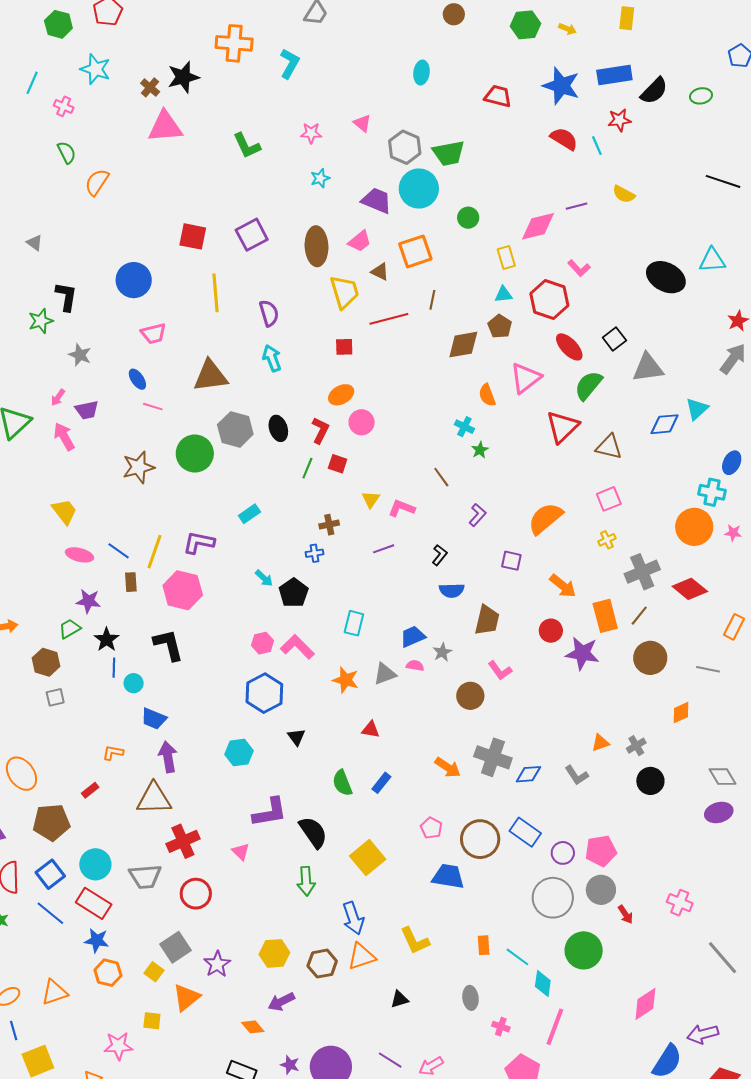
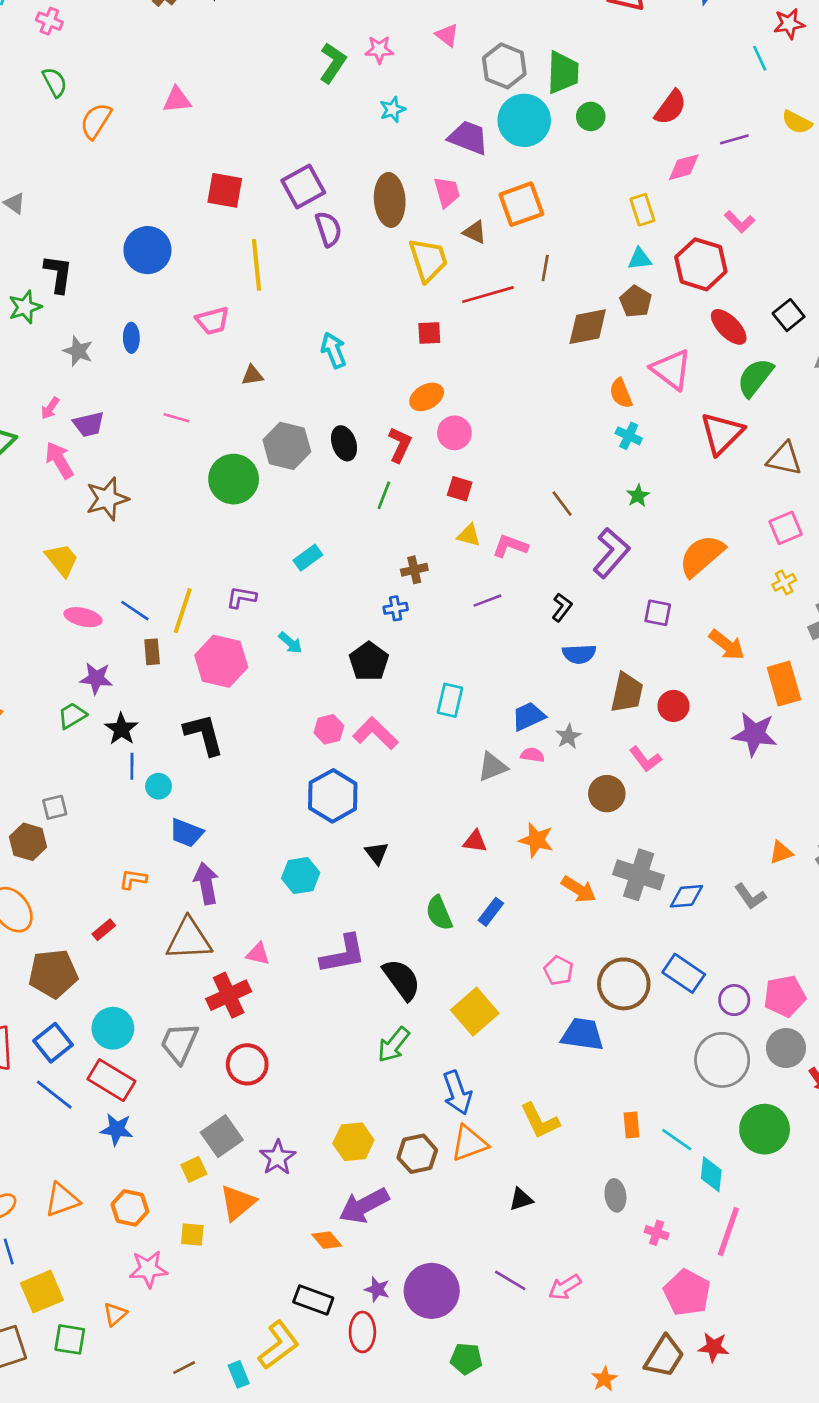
pink triangle: (165, 127) -> (177, 100), moved, size x0.6
red semicircle: (564, 139) -> (671, 107), moved, turned 96
green L-shape: (247, 146) -> (333, 63), moved, turned -120
green trapezoid: (449, 153) -> (563, 73), turned -76
green circle: (468, 218) -> (591, 116), moved
pink diamond: (538, 226) -> (684, 167), size x0.7
pink trapezoid: (360, 241) -> (447, 192), turned -65
purple semicircle: (269, 313) -> (328, 229), moved
pink trapezoid: (153, 334) -> (213, 321), moved
brown triangle: (211, 376) -> (252, 375), size x0.5
pink triangle: (526, 378) -> (671, 369), turned -44
blue ellipse: (137, 379) -> (131, 338), moved, turned 35
cyan cross: (464, 427) -> (629, 436), moved
green star: (480, 450) -> (638, 496), moved
red square: (338, 464) -> (460, 489), moved
brown star: (138, 467) -> (107, 499), moved
yellow triangle: (371, 500) -> (469, 535), turned -48
purple L-shape: (477, 515) -> (611, 553), size x1.6
purple L-shape: (199, 543) -> (241, 597), size x0.7
cyan arrow: (264, 578) -> (290, 643), moved
red circle: (551, 631) -> (673, 706), moved
brown hexagon: (46, 662) -> (28, 842), moved
orange star: (346, 680) -> (536, 840), moved
pink triangle: (241, 852) -> (258, 954), moved, turned -30
gray trapezoid: (145, 876) -> (179, 1043), turned 120
green arrow: (306, 881) -> (394, 1045), turned 44
yellow square: (154, 972) -> (194, 1169), turned 30
orange hexagon: (108, 973) -> (130, 1208), moved
purple arrow: (281, 1002) -> (364, 1206), size x1.4

